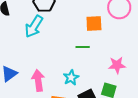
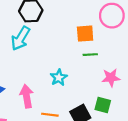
green line: (83, 47) -> (90, 55), moved
cyan star: (71, 78) -> (59, 78), moved

